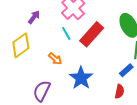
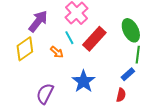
purple arrow: (34, 17) -> (38, 21), size x1.6
orange arrow: (55, 59) -> (57, 52), moved

